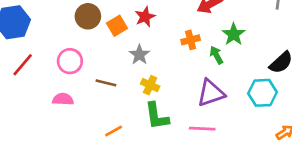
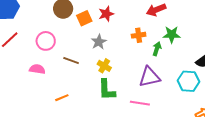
green star: (234, 34) -> (172, 35), turned 30
green arrow: (216, 55) -> (157, 49), turned 40
orange line: (114, 131) -> (62, 98), moved

